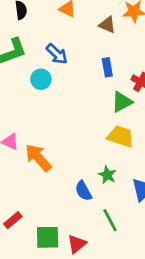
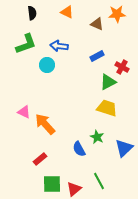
blue arrow: (57, 54) -> (59, 46), turned 144
blue rectangle: (107, 67) -> (97, 56), turned 72
red rectangle: (13, 220) -> (40, 159), moved
green line: (110, 220) -> (99, 181), moved

